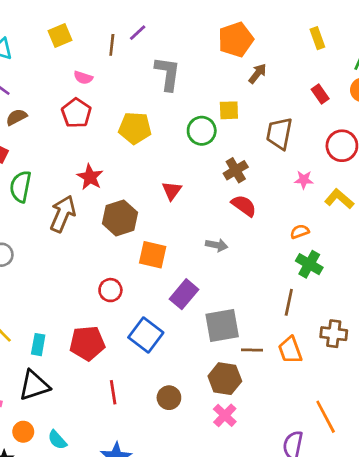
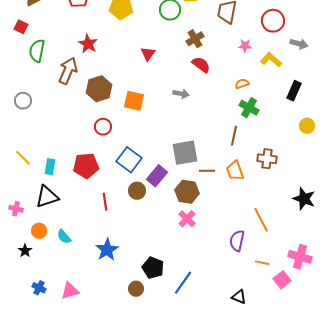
brown hexagon: (120, 218) -> (99, 89), moved
purple rectangle: (184, 294) -> (157, 176), moved
brown circle: (169, 398) -> (137, 191), moved

